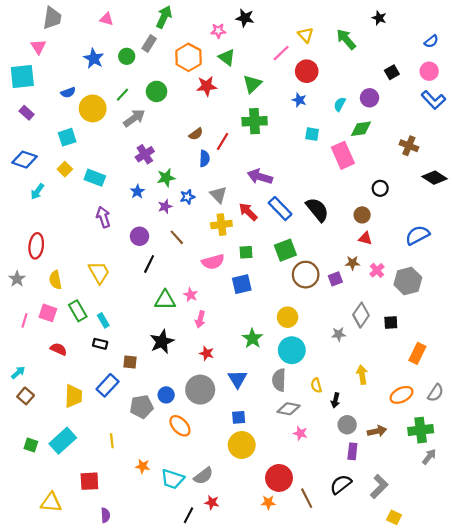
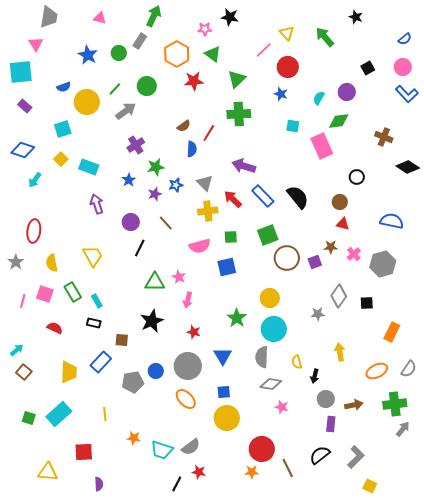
blue semicircle: (417, 235) -> (392, 221), turned 40
orange ellipse: (180, 426) -> (186, 399), moved

